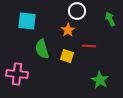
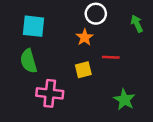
green semicircle: (42, 49) -> (29, 61), moved
yellow square: (67, 56) -> (83, 70), turned -32
pink cross: (17, 74) -> (50, 93), moved

